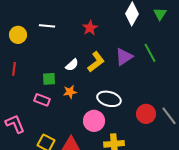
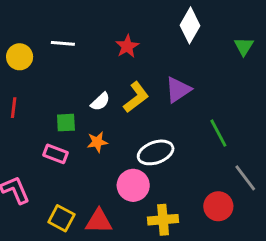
green triangle: (160, 14) -> (244, 46), moved
green line: (150, 53) -> (218, 133), moved
white ellipse: (109, 99) -> (156, 152), turned -35
red circle: (146, 114) -> (218, 206), moved

